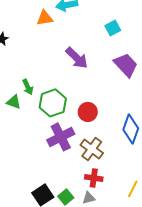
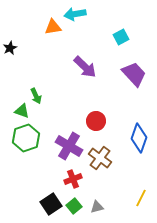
green hexagon: (53, 103) -> (26, 138), moved
purple cross: (61, 137) -> (69, 146), turned -32
red cross: (94, 178) -> (73, 179), moved, turned -30

